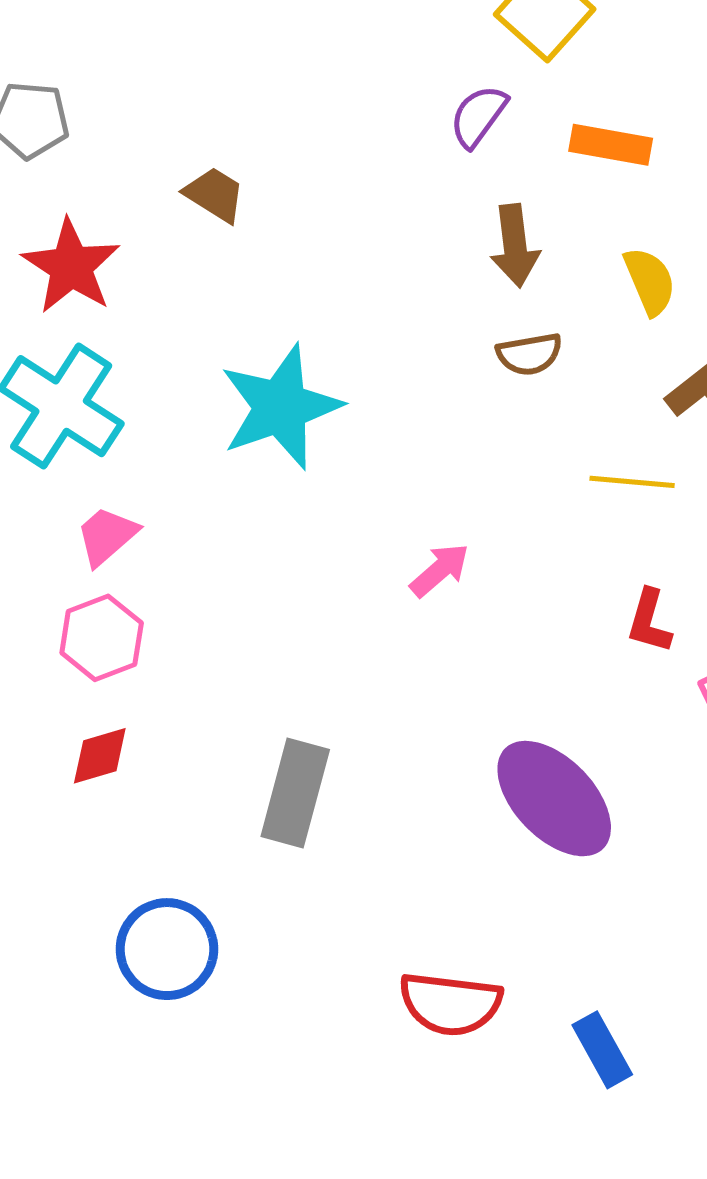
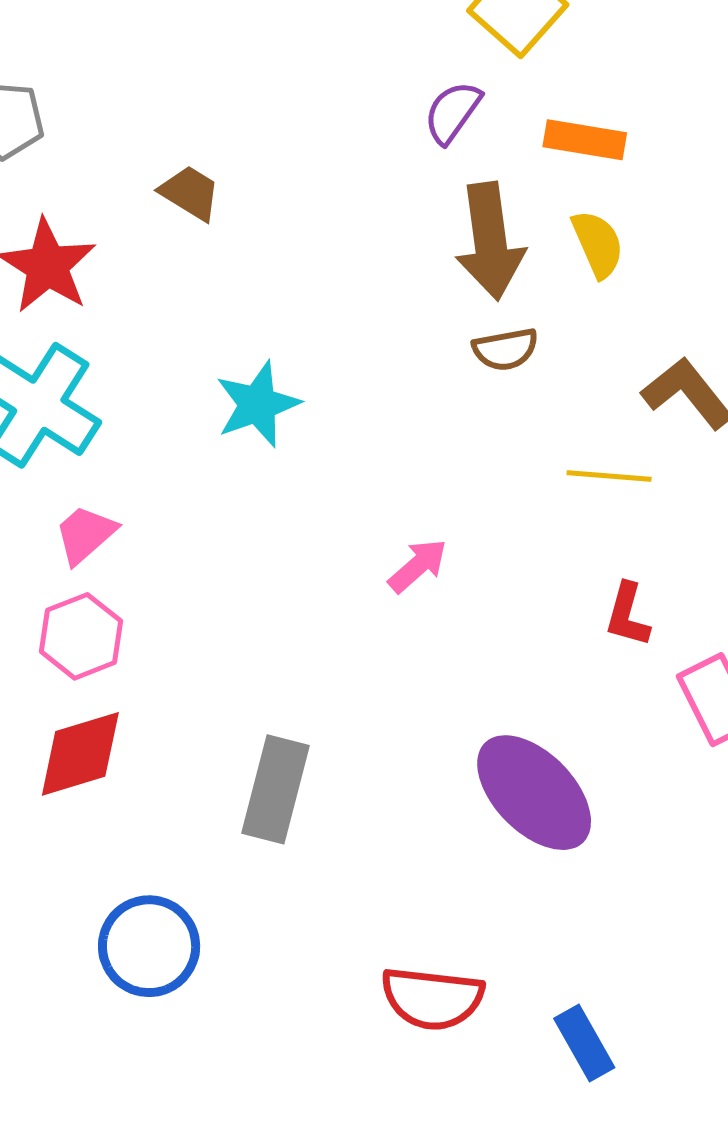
brown arrow: (515, 246) -> (490, 241), size x1.4
yellow semicircle: (650, 281) -> (598, 244), moved
cyan star: (281, 407) -> (258, 404), size x0.7
red diamond: (100, 756) -> (80, 754), size x1.5

